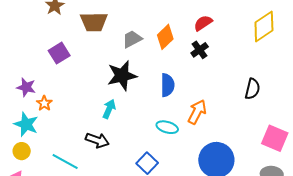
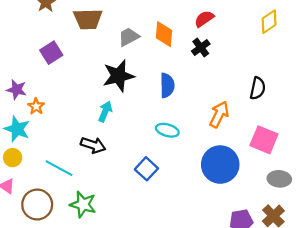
yellow diamond: (264, 26) -> (269, 22), size x0.7
orange diamond: (165, 37) -> (164, 34), turned -40
orange arrow: (197, 112) -> (219, 114), moved
pink square: (275, 138) -> (264, 140), moved

